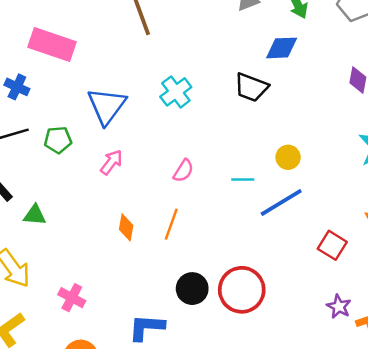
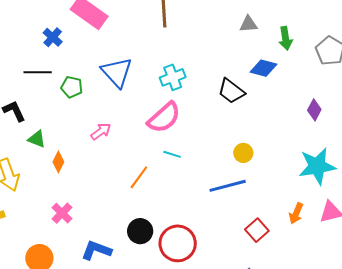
blue triangle: (107, 106) -> (117, 72), turned -36
pink arrow: (111, 162) -> (101, 131), moved
pink semicircle: (183, 171) -> (164, 118), moved, size x1.8
cyan line: (243, 180) -> (172, 154), moved
orange diamond: (126, 227) -> (58, 162), moved
pink cross: (72, 298) -> (62, 213), moved

